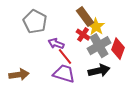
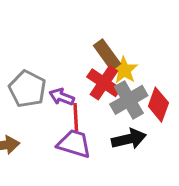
gray pentagon: (35, 22) -> (27, 89), moved
red cross: (83, 35) -> (104, 83), size x1.5
red line: (65, 57) -> (76, 117), turned 36

